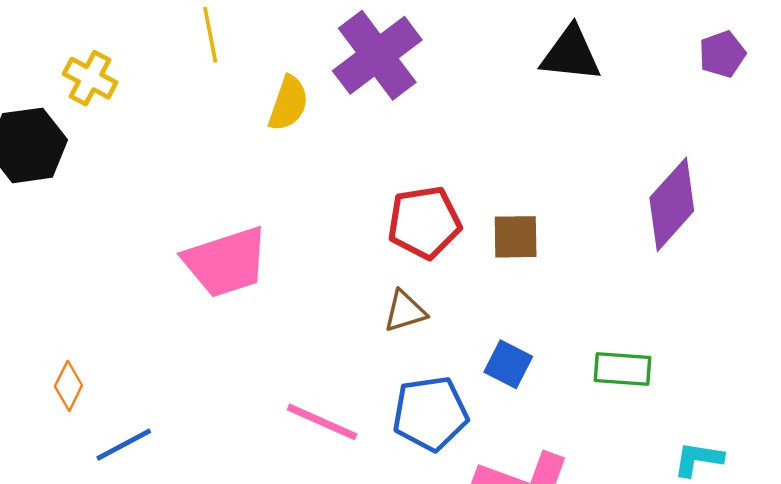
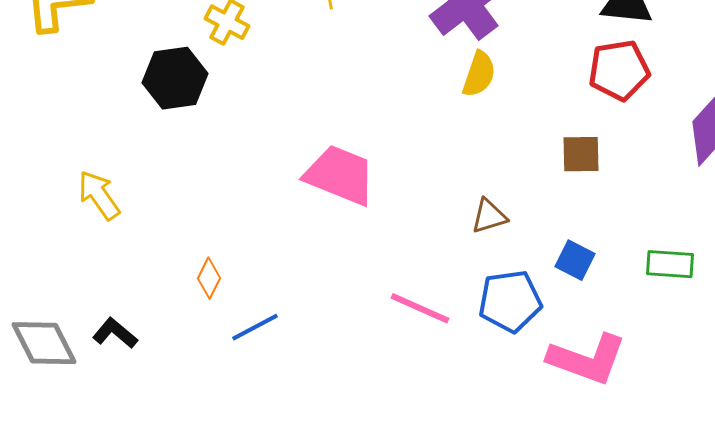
yellow semicircle: (288, 103) -> (479, 74), moved
red pentagon: (424, 222) -> (619, 70), moved
pink trapezoid: (226, 262) -> (340, 175), turned -140

